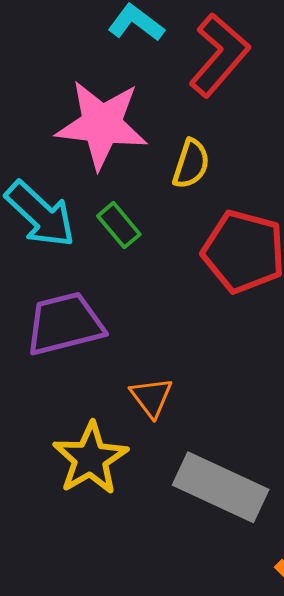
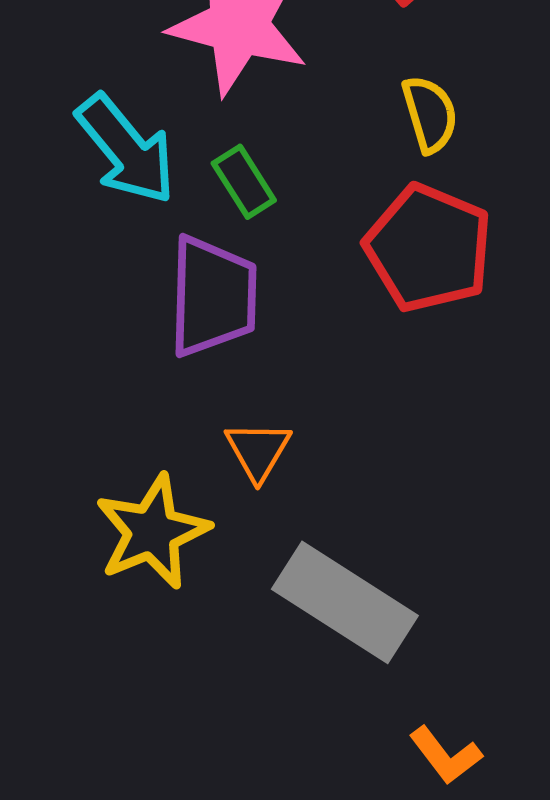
yellow semicircle: (191, 164) -> (430, 114), moved, turned -42
purple trapezoid: (65, 324) -> (213, 296), moved, turned 98

